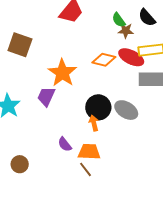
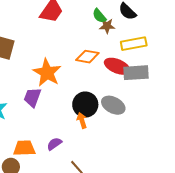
red ellipse: (131, 57) -> (117, 66), moved
purple semicircle: (65, 144) -> (54, 144), turned 98
orange trapezoid: (89, 152) -> (24, 148), moved

